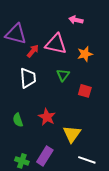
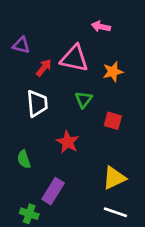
purple triangle: (16, 34) -> (21, 45), size x0.6
red star: (47, 117) -> (68, 142), moved
yellow triangle: (72, 134) -> (114, 178), moved, turned 30
purple rectangle: (45, 156) -> (53, 191), moved

